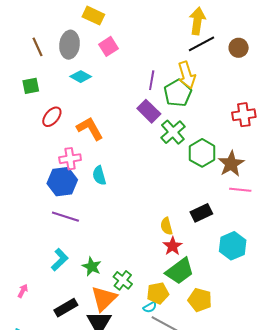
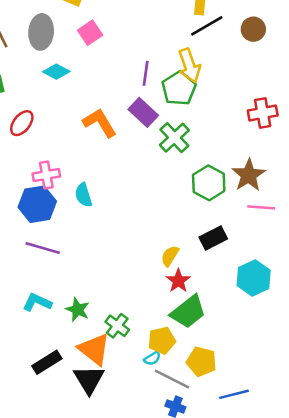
orange L-shape: (90, 129) -> (100, 123), moved
green hexagon: (202, 153) -> (209, 183), moved
yellow semicircle: (166, 226) -> (170, 256), turned 48
cyan L-shape: (60, 260) -> (37, 302), turned -110
orange triangle: (104, 298) -> (94, 349), turned -36
yellow pentagon: (200, 300) -> (201, 362), moved

